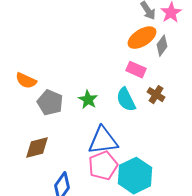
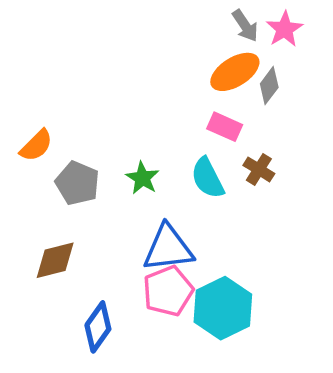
orange semicircle: (26, 81) -> (36, 146), turned -70

